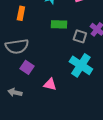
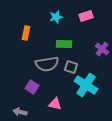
gray square: (80, 36) -> (71, 67), moved
gray semicircle: (17, 46) -> (47, 64), moved

